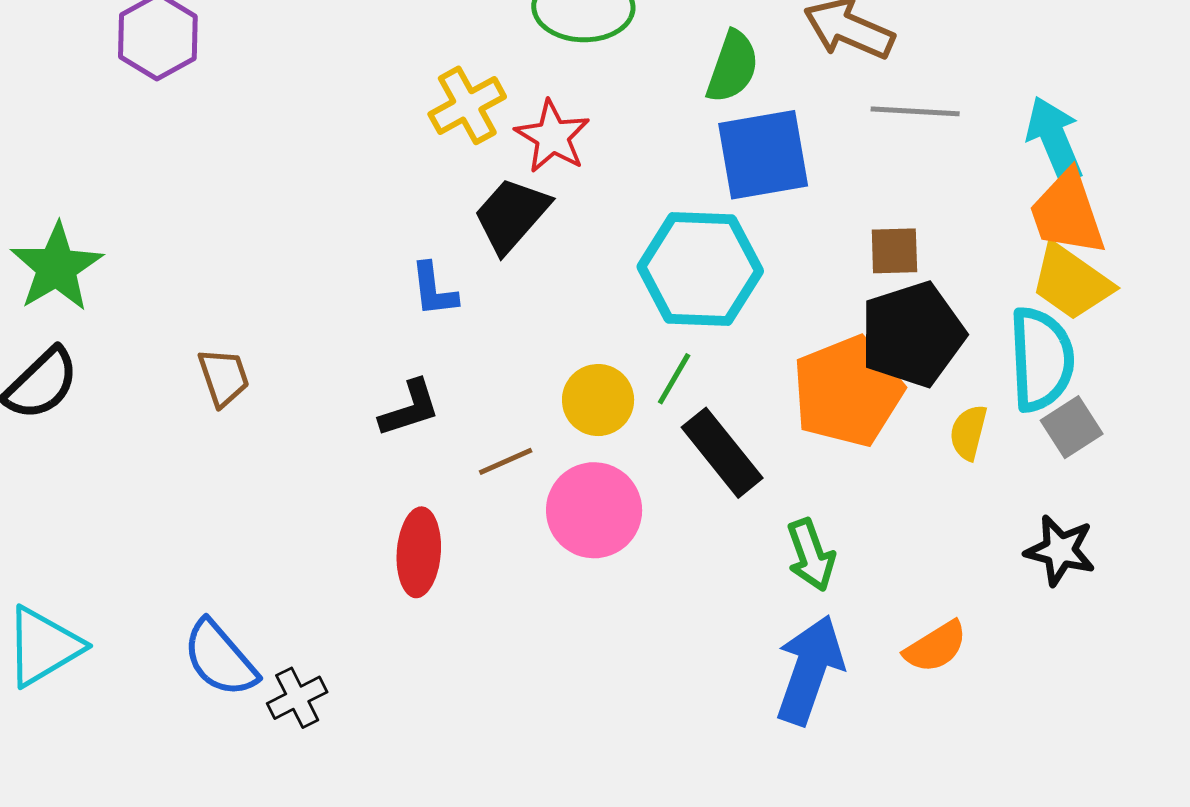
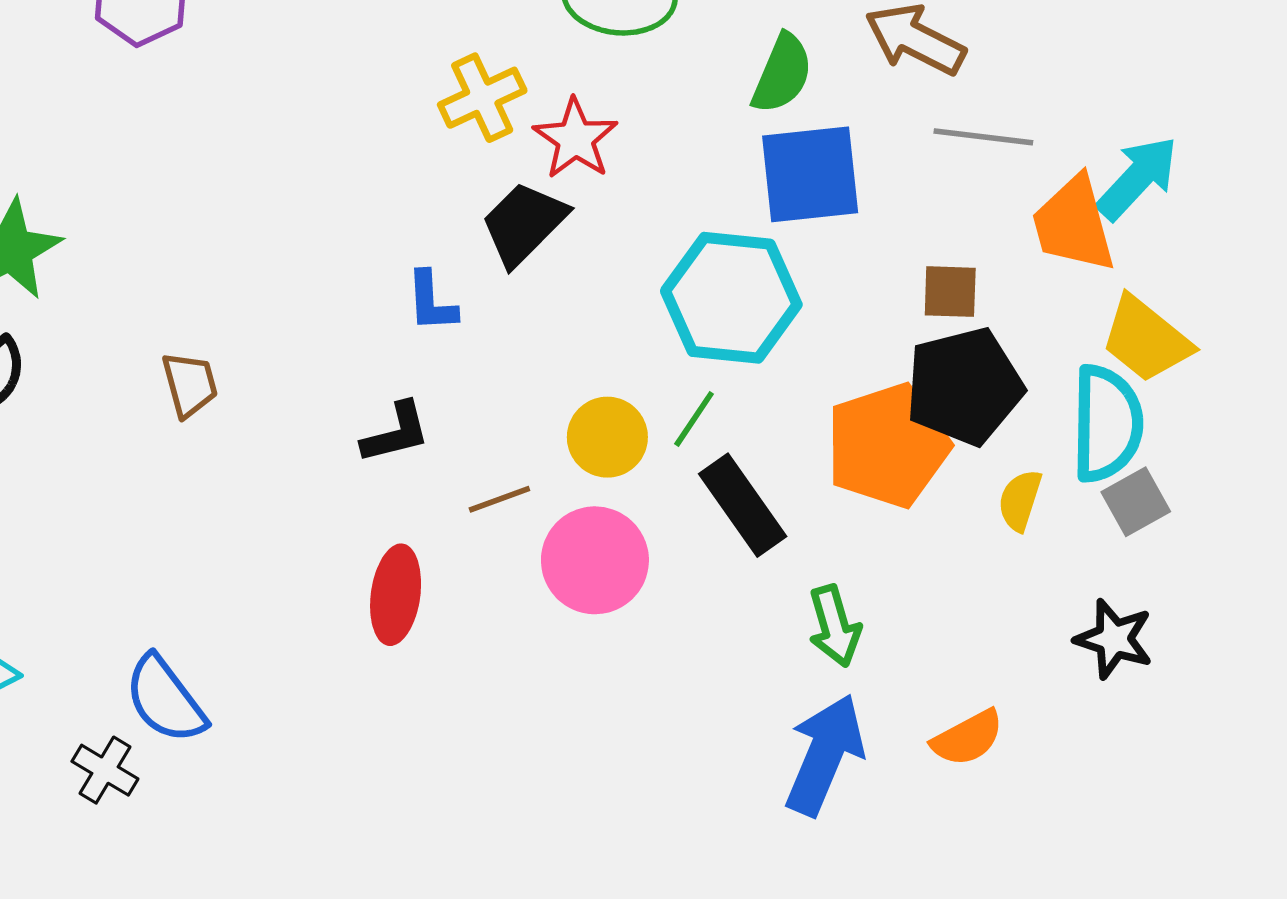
cyan arrow: (1054, 139) -> (1137, 178), turned 62
orange trapezoid: (1067, 213) -> (1074, 224), moved
black cross: (297, 698) -> (105, 770), moved, turned -36

